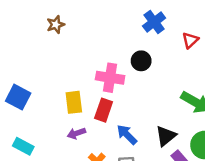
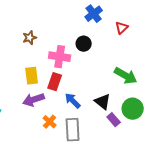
brown star: (56, 25) -> (30, 38), moved
purple arrow: (76, 133) -> (34, 100), size x1.5
black triangle: (166, 136) -> (103, 102), turned -42

